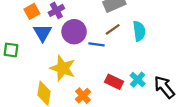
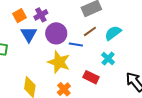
cyan semicircle: (139, 31) -> (113, 33), turned -120
yellow star: (63, 68) -> (59, 62), moved
cyan cross: (138, 80) -> (108, 59), moved

